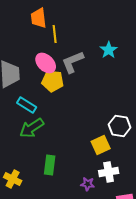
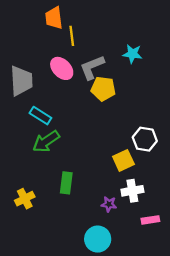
cyan star: (109, 50) -> (132, 54), turned -30
yellow pentagon: (53, 81) -> (103, 89), moved
yellow cross: (13, 179) -> (25, 199), turned 36

